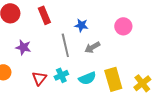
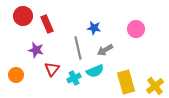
red rectangle: (44, 15) -> (47, 24), moved
red triangle: (39, 78) -> (52, 69), moved
cyan semicircle: (87, 78) -> (95, 71), moved

